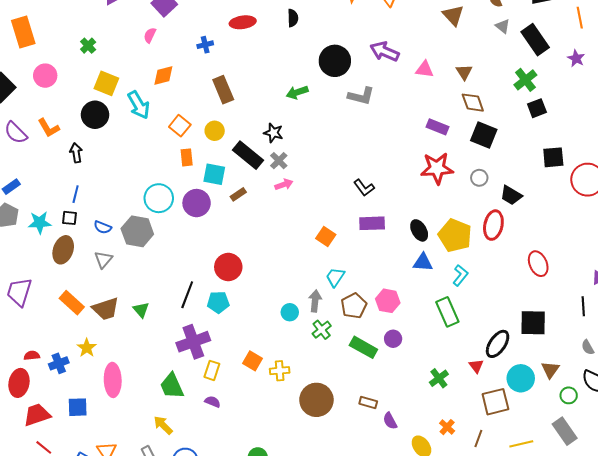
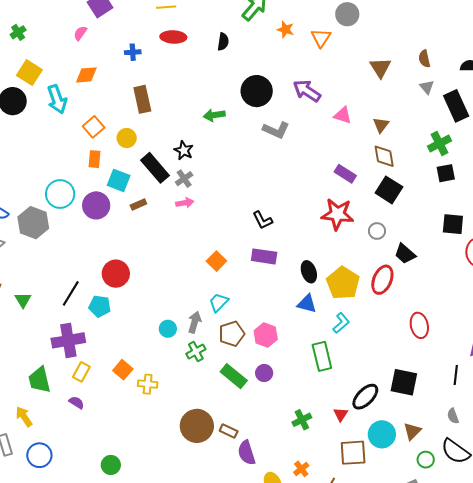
brown circle: (316, 400) -> (197, 426), moved
purple semicircle: (390, 421) -> (247, 453), size x1.4

